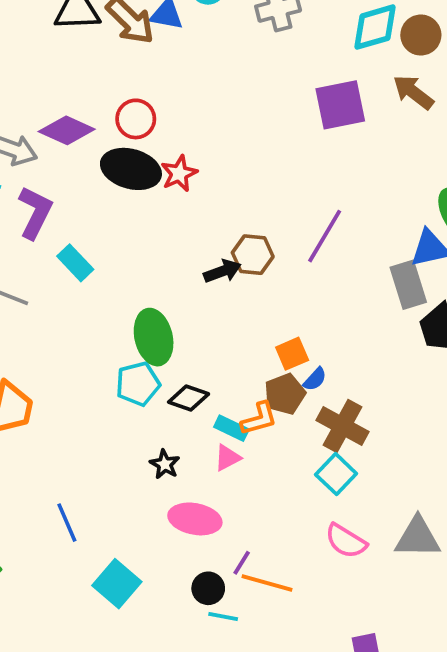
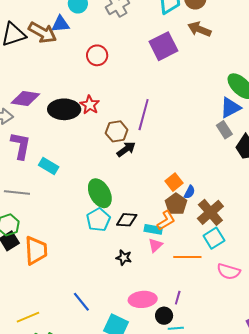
red circle: (136, 119) -> (97, 55), moved
purple line: (325, 236) -> (144, 115), moved
brown hexagon: (253, 255) -> (117, 131), moved
gray rectangle: (408, 285) -> (224, 130), size x0.7
brown cross: (342, 426) -> (210, 212), turned 36
cyan square: (336, 474) -> (214, 238), turned 30
pink ellipse: (195, 519) -> (143, 299), moved
orange line: (267, 583) -> (187, 257), moved

